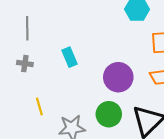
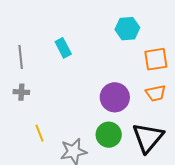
cyan rectangle: (70, 57) -> (63, 48), moved

